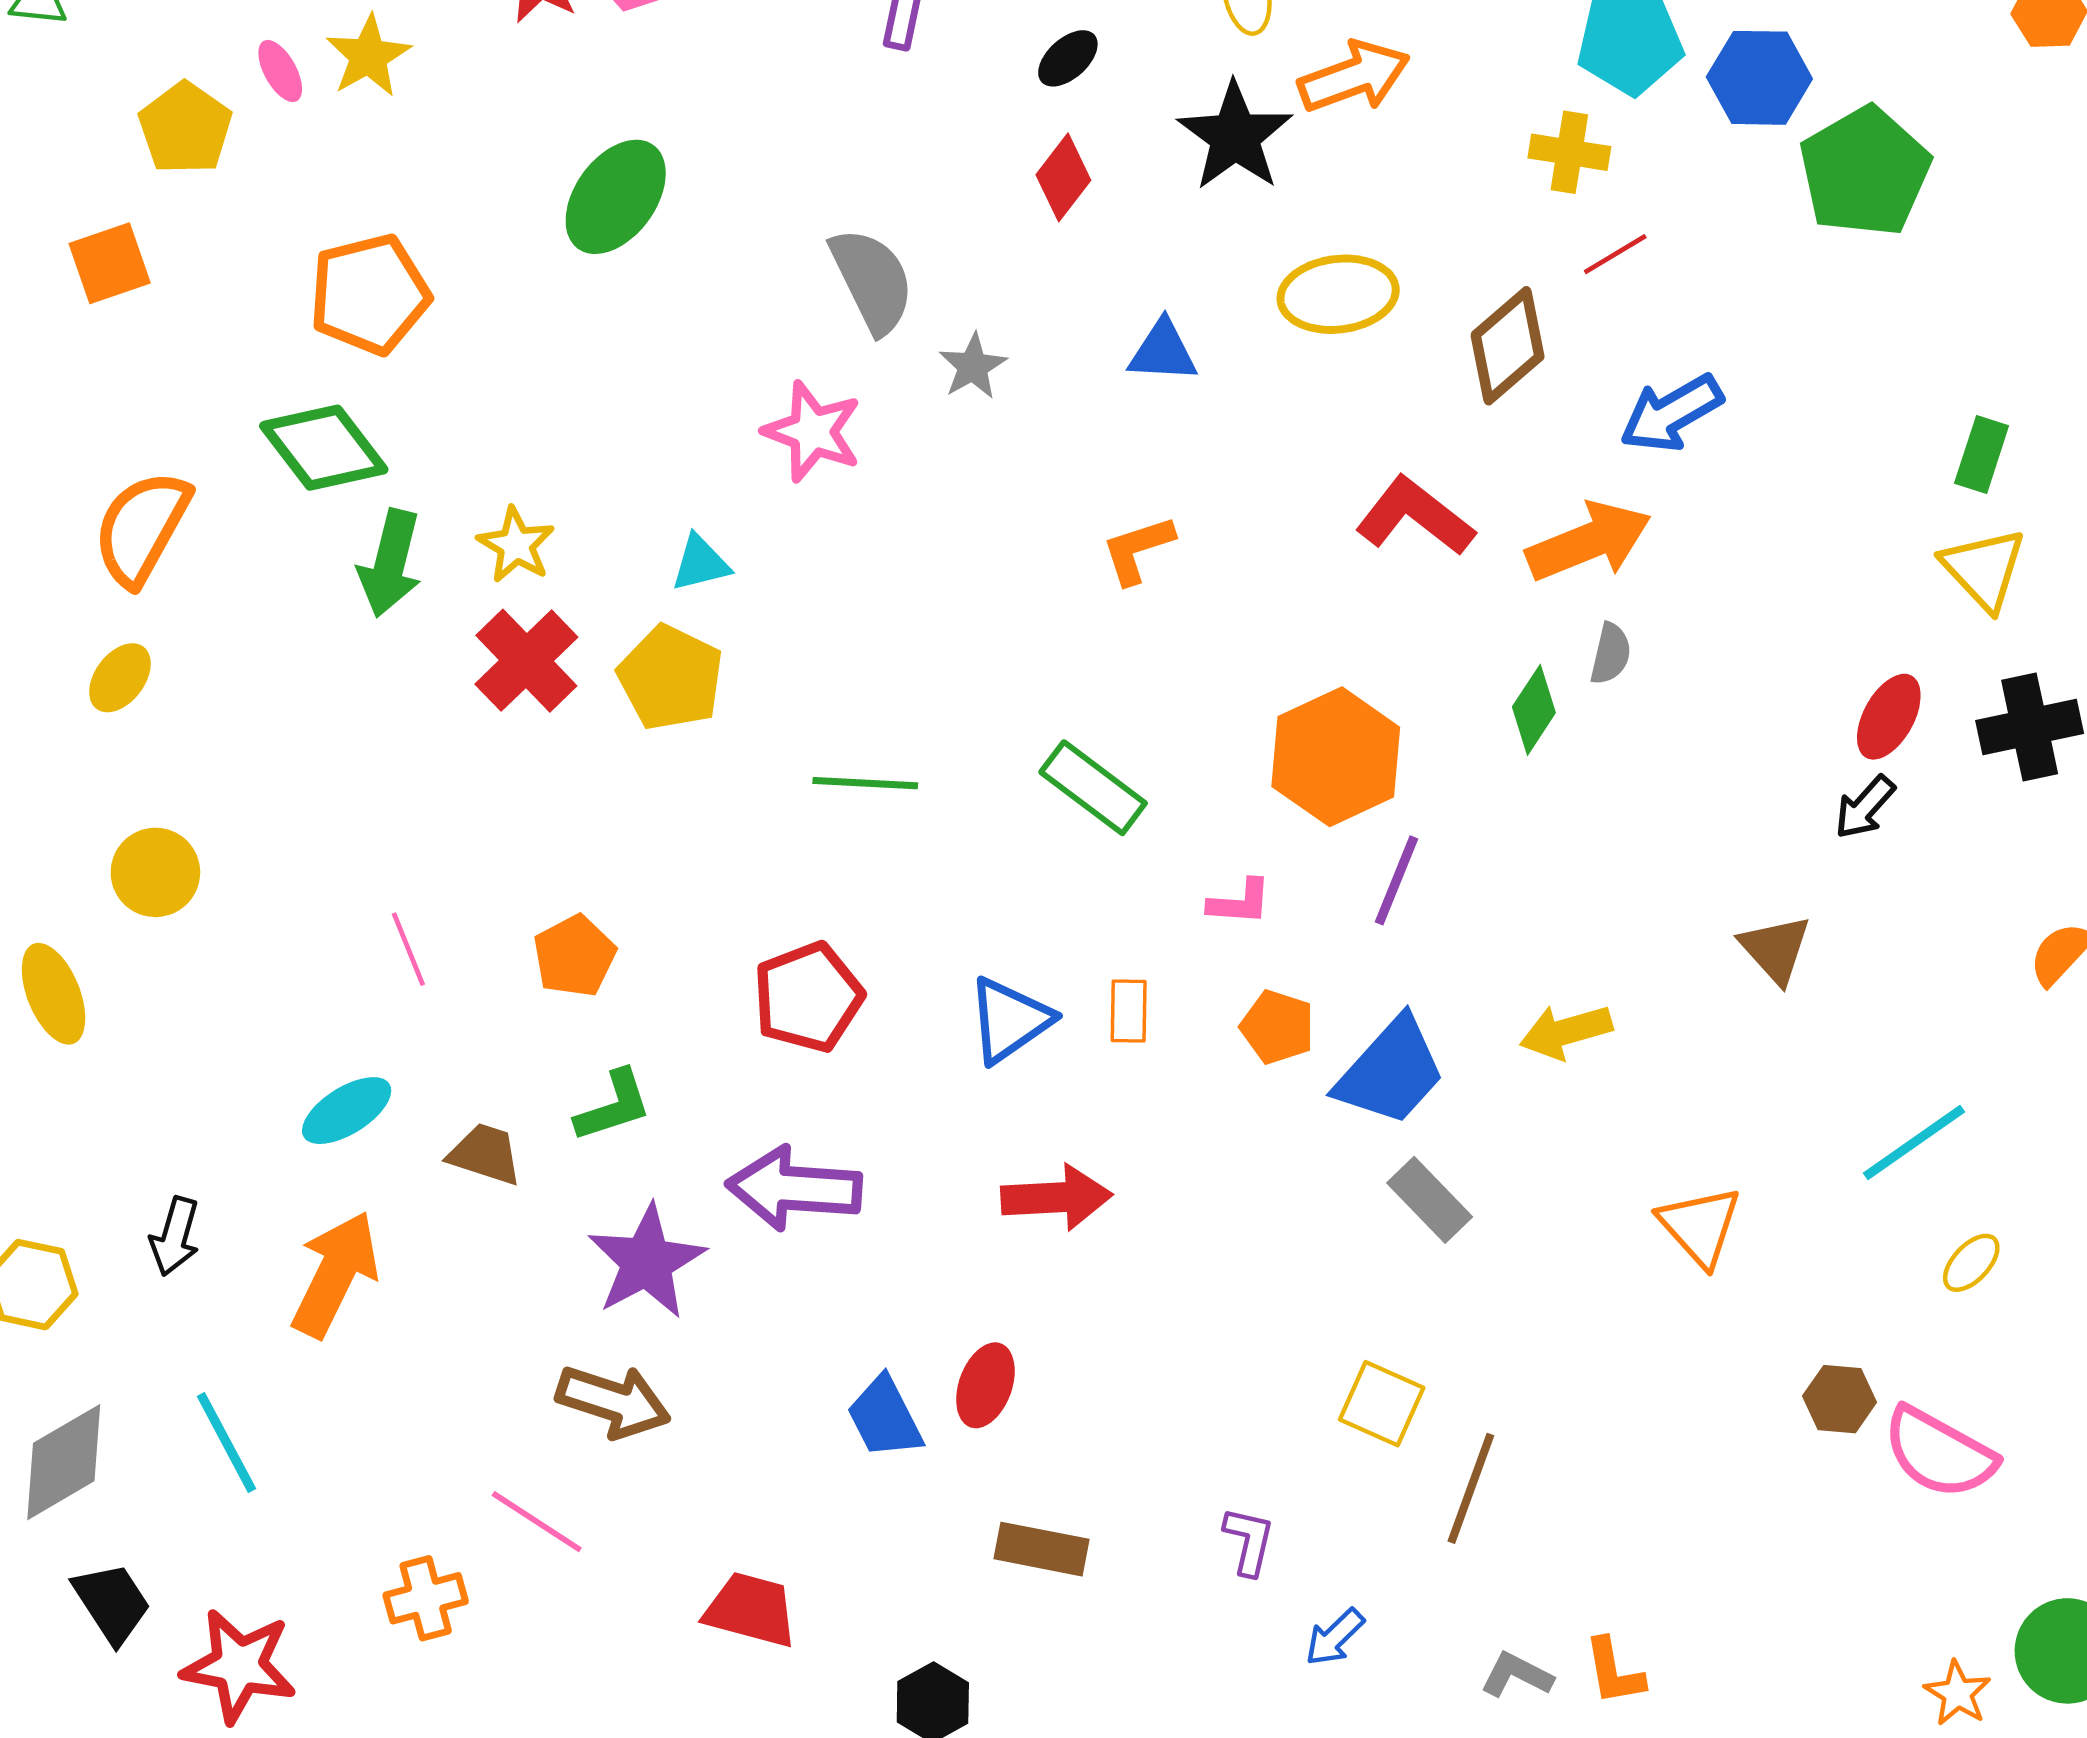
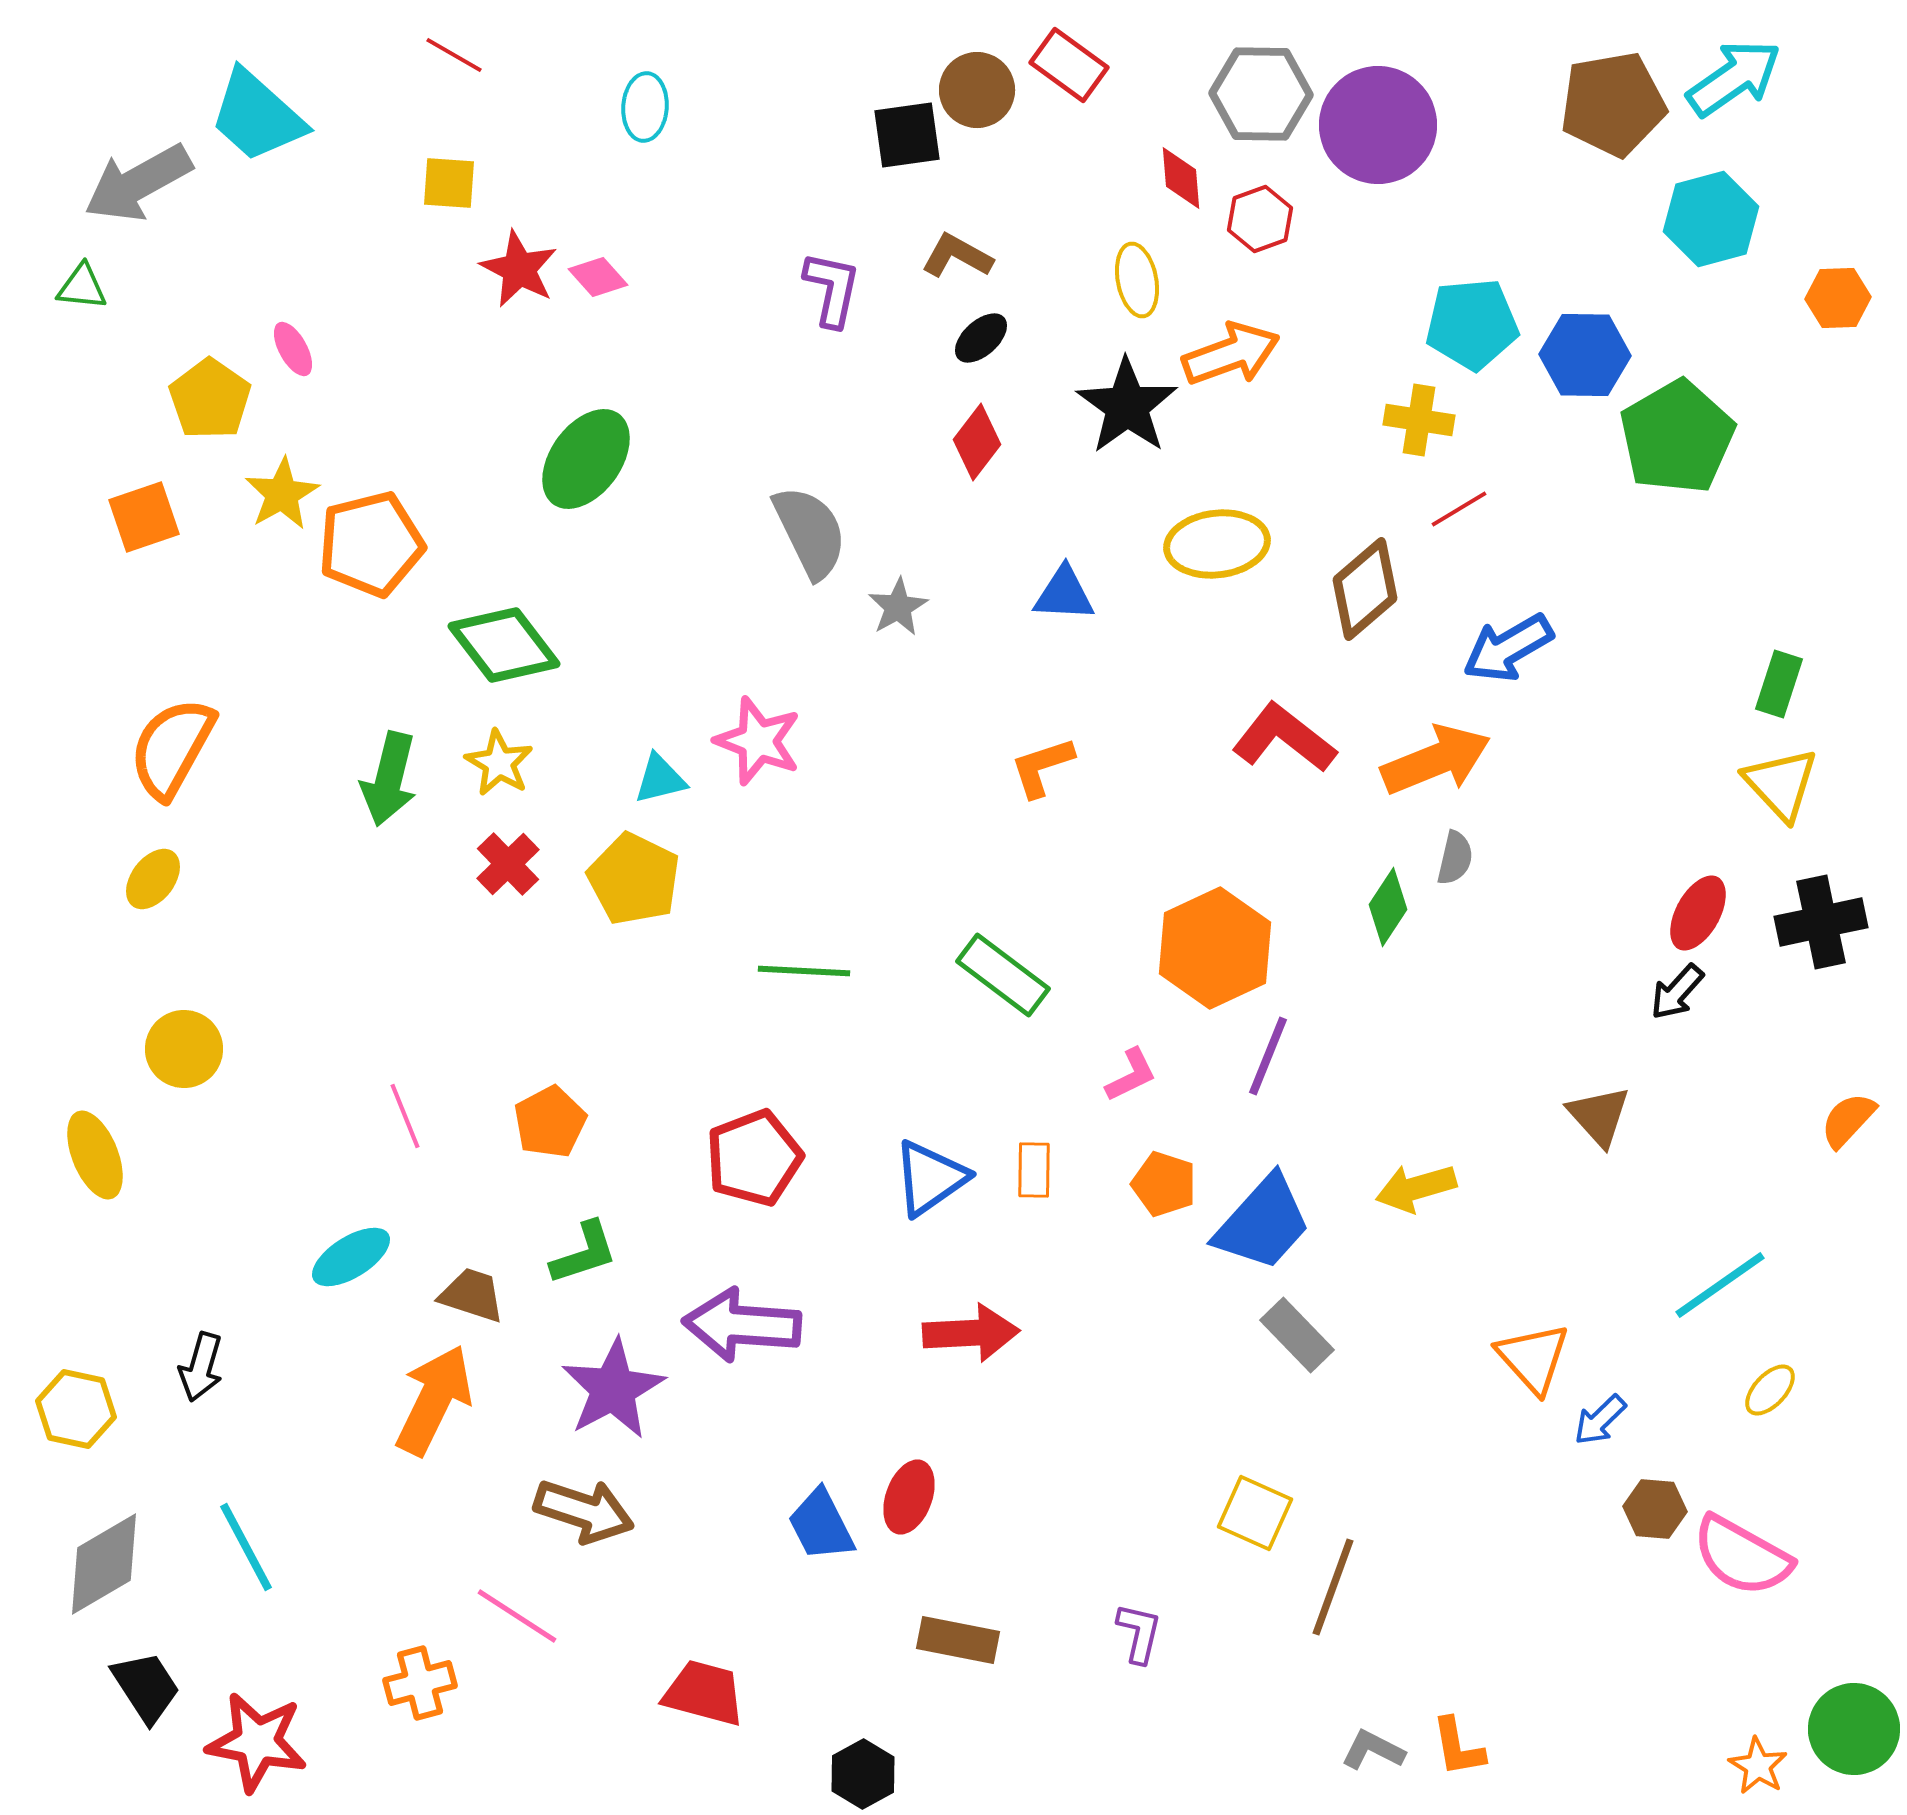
yellow star: (368, 56) -> (282, 494), moved
pink star: (813, 432) -> (758, 741), moved
green diamond: (324, 448) -> (504, 645), moved
red cross: (526, 661) -> (508, 864), size x0.7
pink L-shape: (1240, 902) -> (1131, 1075), turned -30
orange arrow: (335, 1274) -> (434, 1400), moved
blue arrow: (1335, 1637) -> (1600, 1420), moved

